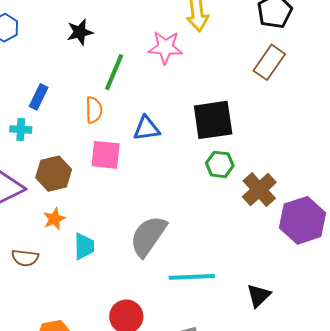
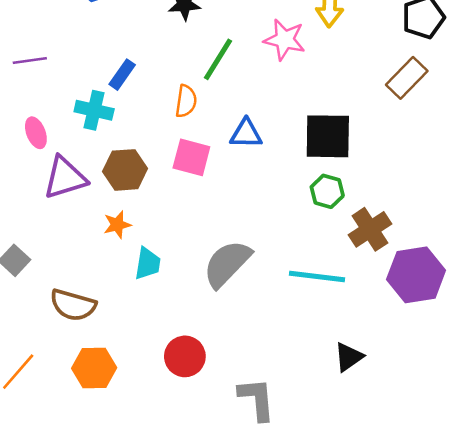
cyan cross: (21, 129) -> (94, 110), size x1.4
brown semicircle: (25, 258) -> (73, 305), moved, size x1.4
cyan line: (192, 277) -> (317, 276), moved

